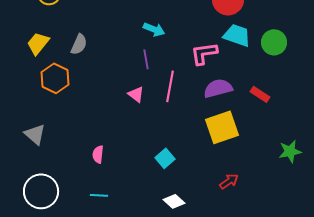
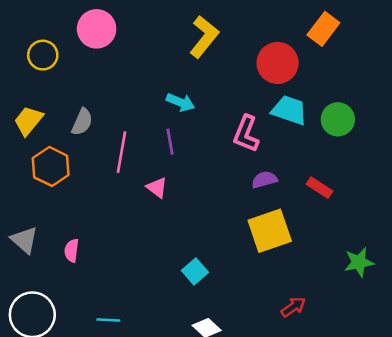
pink L-shape: (204, 53) -> (246, 134), turned -60
pink line: (170, 86) -> (121, 152), moved
purple semicircle: (218, 88) -> (264, 180), size x0.7
pink semicircle: (98, 154) -> (72, 250), moved
red arrow: (229, 181) -> (293, 307), moved

